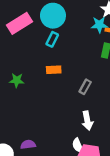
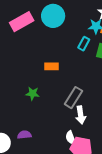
cyan rectangle: (52, 39) -> (84, 44), moved
green star: (17, 80) -> (33, 94), moved
gray rectangle: (85, 87) -> (73, 98), moved, size x1.5

